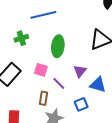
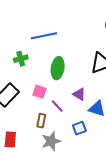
purple triangle: (80, 71) -> (79, 94), turned -40

